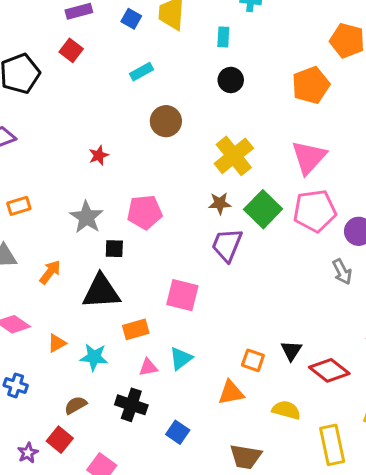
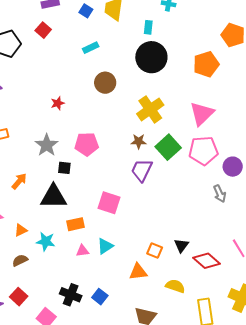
black circle: (231, 80) -> (151, 57), size x1.8
brown semicircle: (76, 405) -> (20, 260), moved
black cross: (131, 405) -> (71, 295), moved

